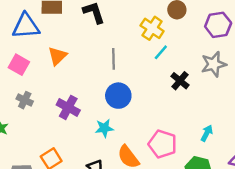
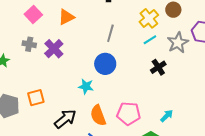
gray star: (214, 64) -> (178, 43), moved, turned -30
gray cross: (25, 100) -> (29, 44), turned -32
purple cross: (68, 107) -> (54, 49), moved
pink pentagon: (163, 144) -> (129, 114), turned -30

